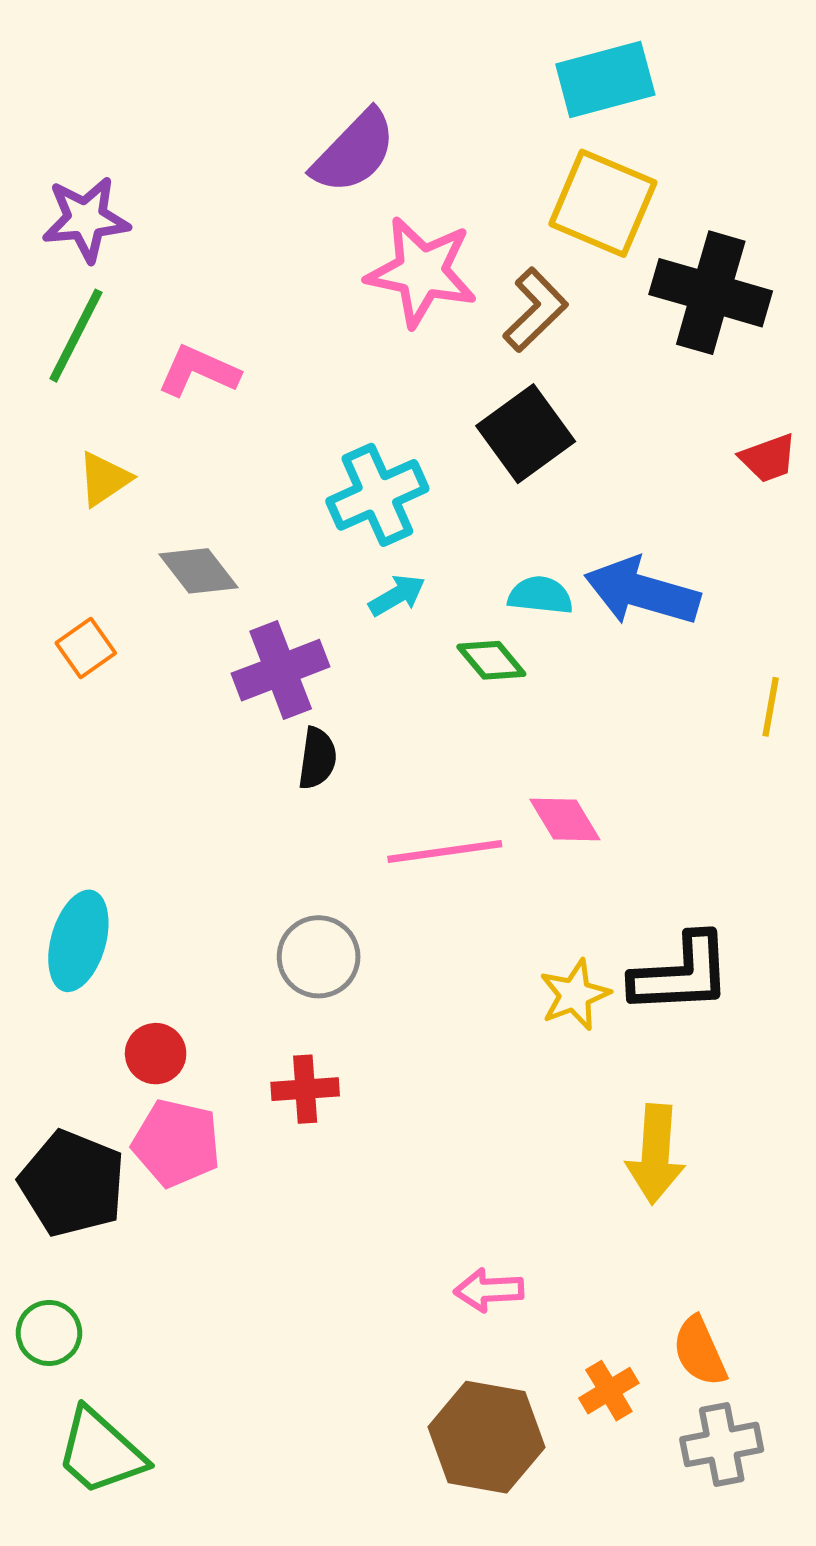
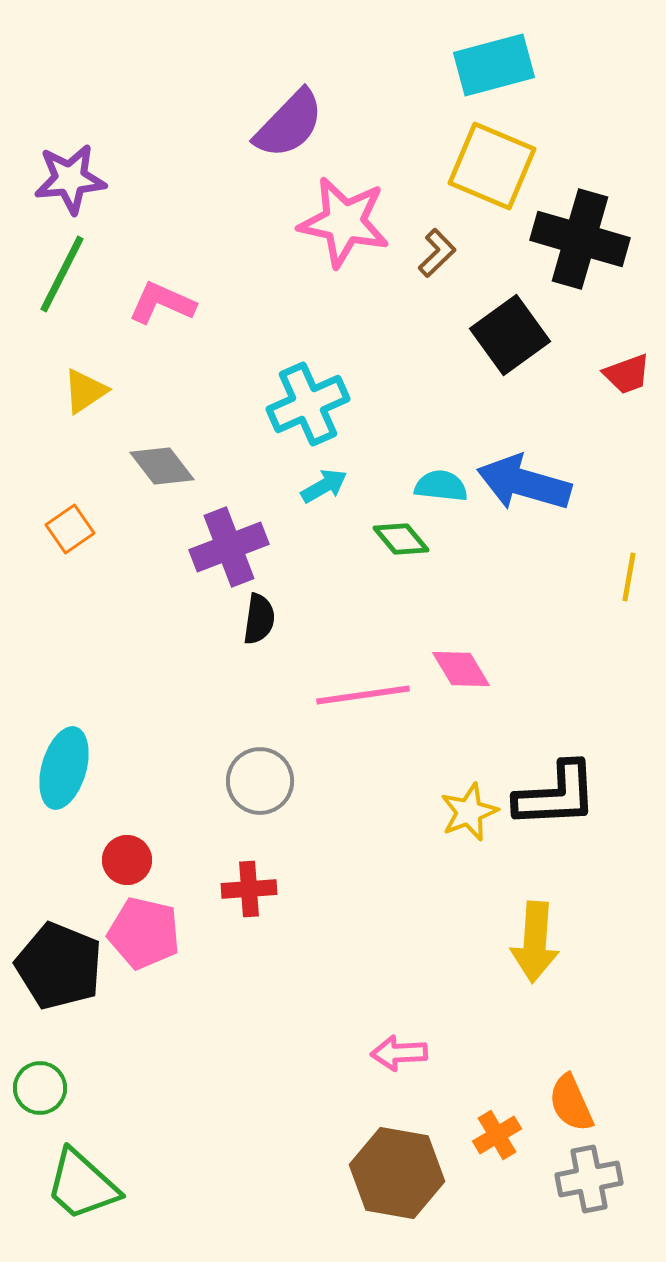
brown L-shape: (535, 310) -> (437, 253), size x0.7
black square: (526, 434) -> (510, 335), moved

